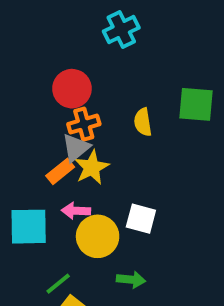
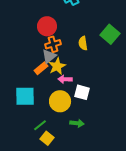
green square: (196, 104) -> (110, 34), turned 36
pink arrow: (76, 211) -> (65, 79), moved

